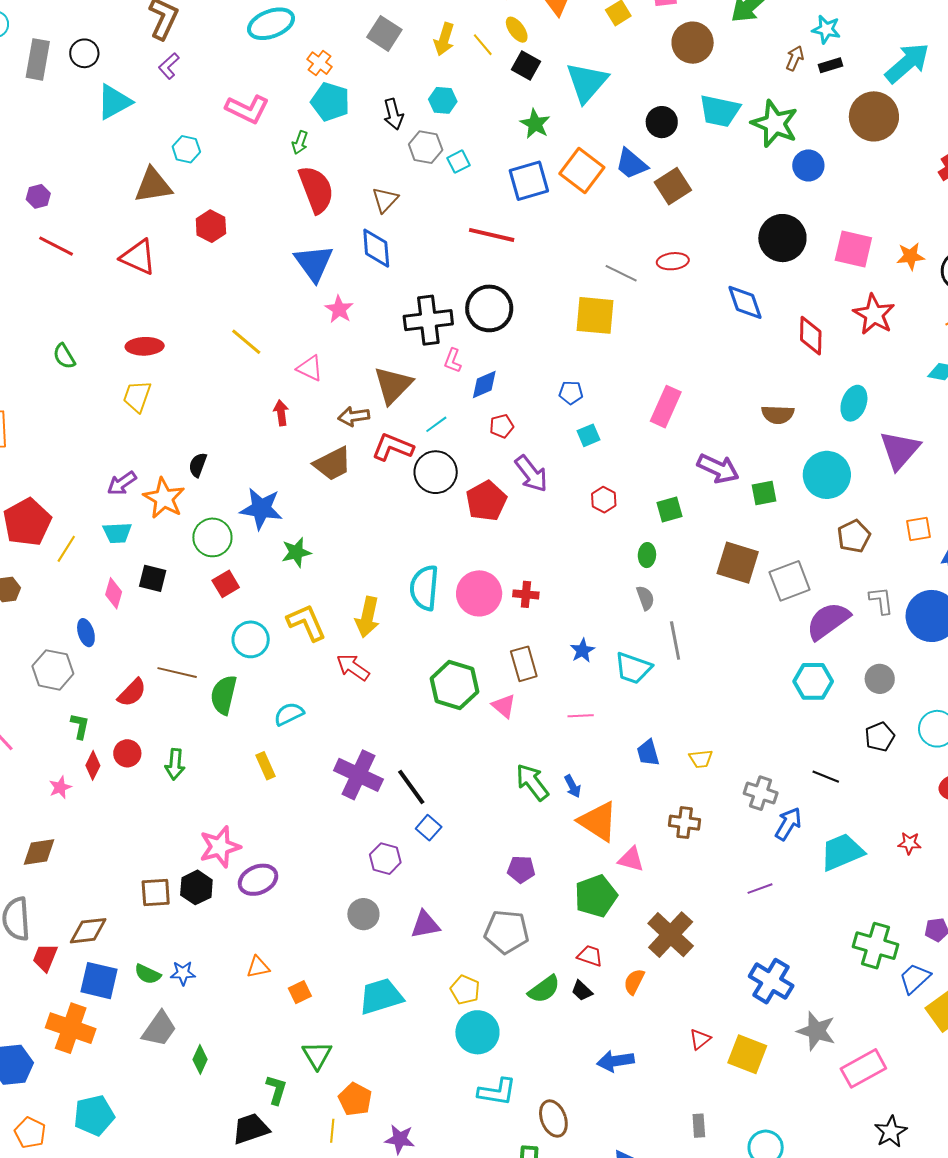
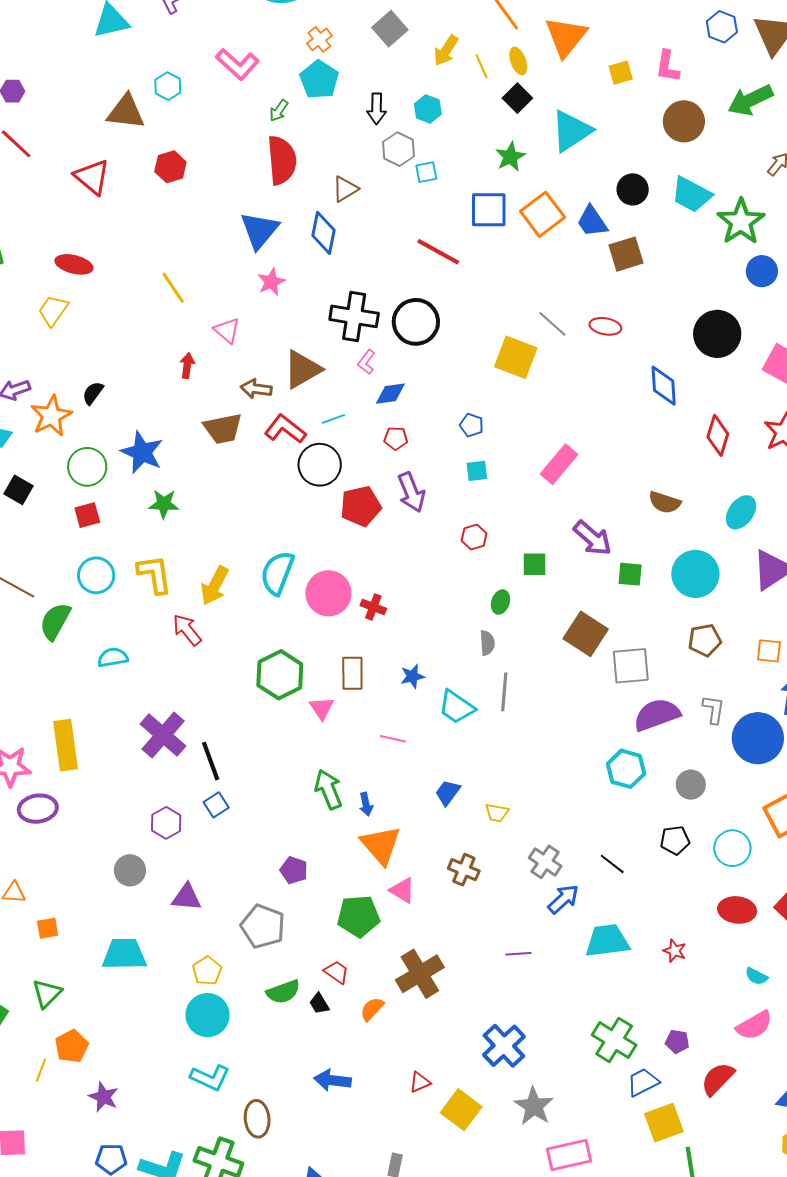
blue trapezoid: (648, 753) -> (448, 793), turned 36
yellow rectangle: (266, 766) -> (65, 745), moved, size x1.8

